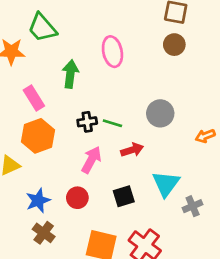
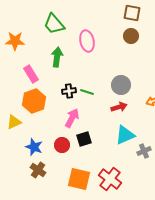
green trapezoid: (42, 28) -> (54, 24), moved
red arrow: (132, 150) -> (119, 107), moved
cyan triangle: (166, 184) -> (125, 135), turned 30
black square: (124, 196) -> (84, 139), moved
blue star: (38, 201) -> (34, 147), turned -30

